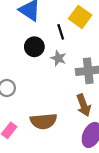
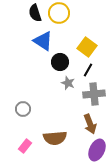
black line: (61, 32) -> (88, 70), moved, turned 48
black circle: (34, 47) -> (60, 62), moved

